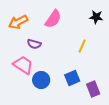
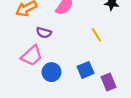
yellow line: (82, 46) -> (96, 35), turned -56
pink trapezoid: (23, 65) -> (32, 56), turned 105

